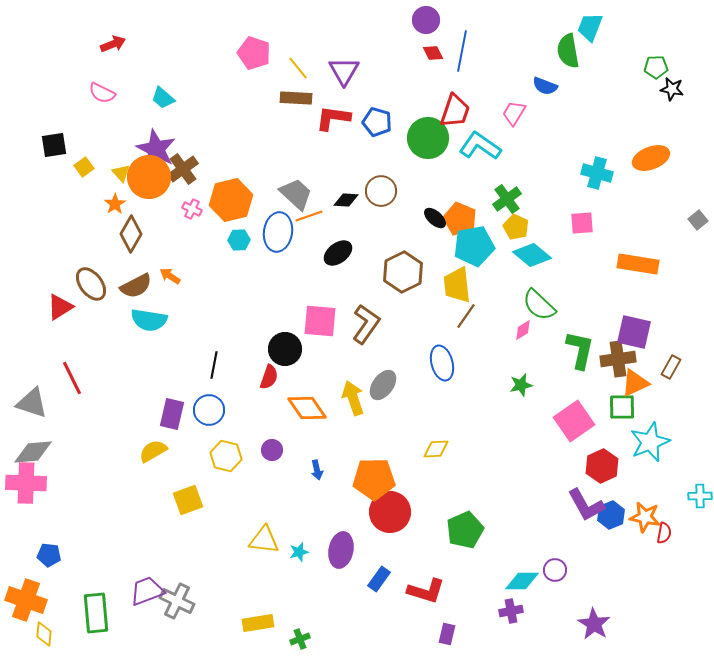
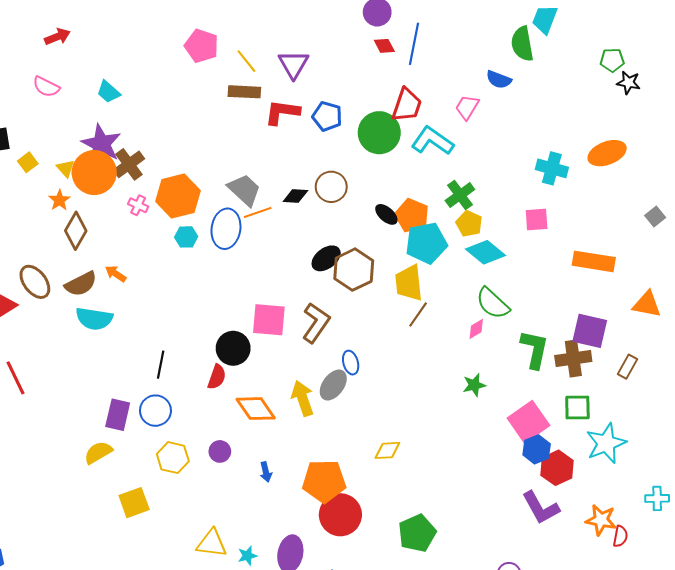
black ellipse: (338, 253) -> (326, 258), moved
blue ellipse: (442, 363) -> (351, 363), moved, size x0.7
orange triangle: (635, 383) -> (647, 304), moved, turned 36
blue hexagon: (611, 515) -> (537, 449), moved

